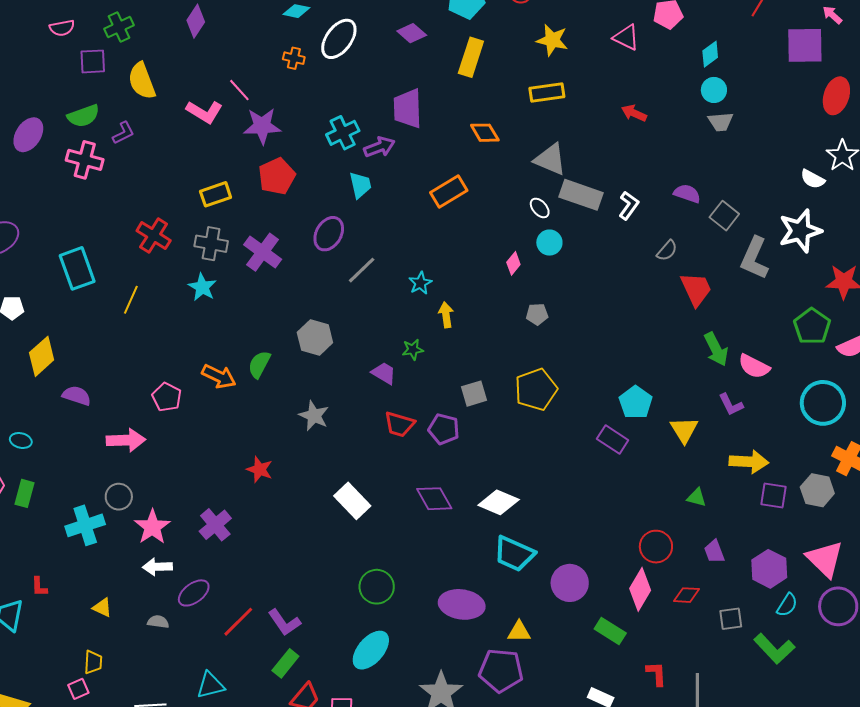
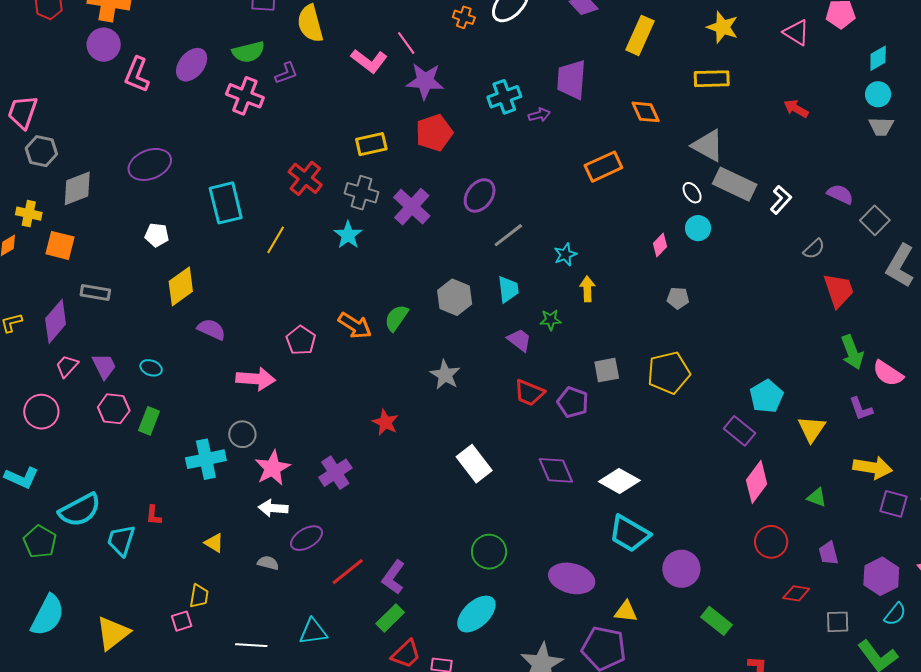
purple arrow: (379, 147) -> (539, 115), size x0.7
cyan trapezoid: (360, 185) -> (508, 289), moved
pink diamond: (640, 589) -> (757, 482), moved
purple L-shape: (284, 622) -> (393, 577), turned 64

